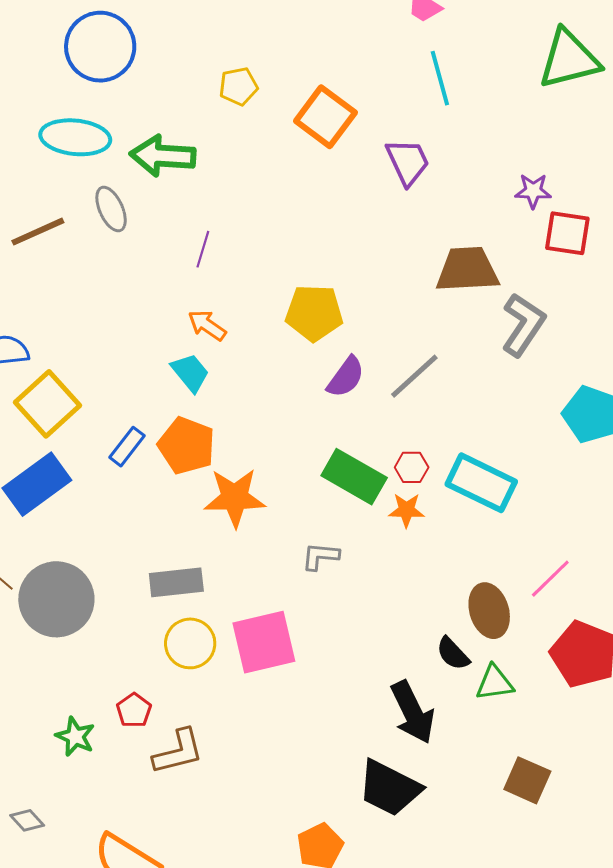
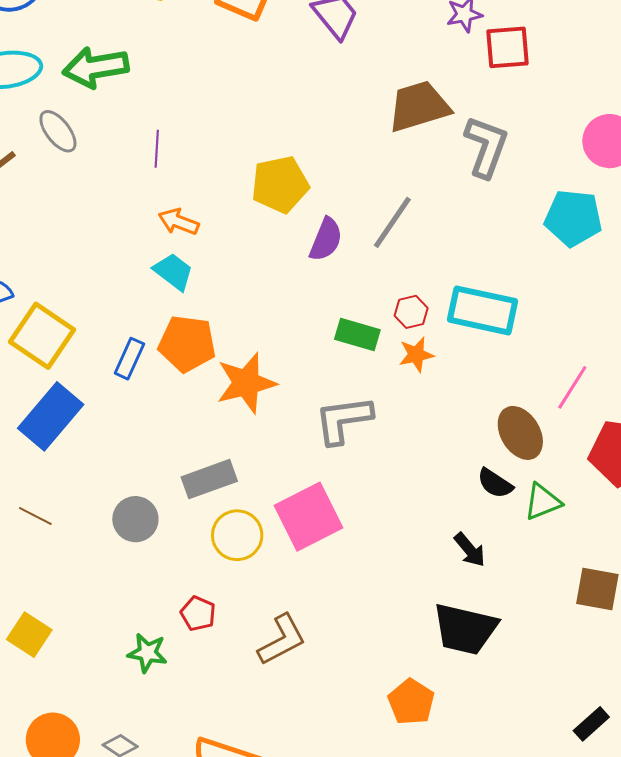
green rectangle: (354, 477) -> (357, 334), size x0.7
gray L-shape: (320, 556) -> (343, 420), size x1.6
gray circle: (56, 599) -> (135, 519), moved, size x0.6
black arrow: (413, 712) -> (470, 550), size x0.6
brown L-shape: (178, 752) -> (282, 640), moved

